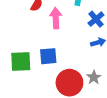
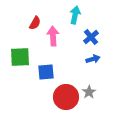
green square: (21, 61) -> (20, 57), moved

